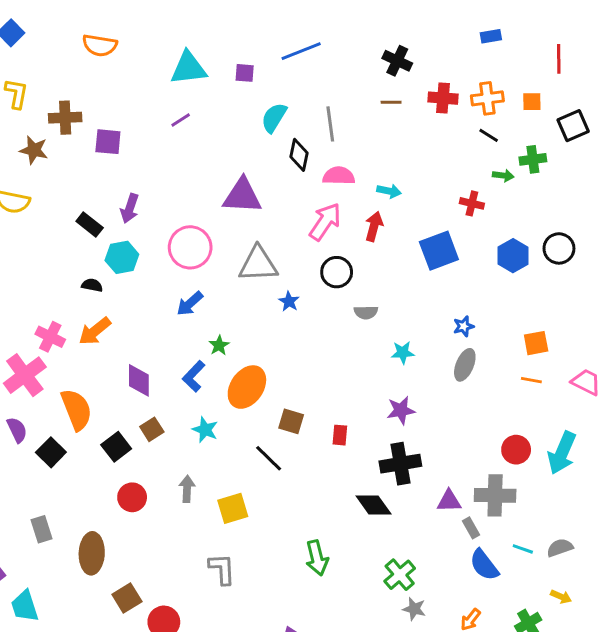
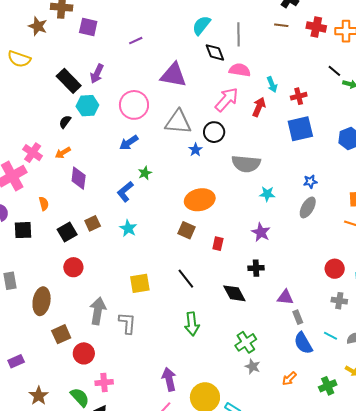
purple line: (181, 120) -> (136, 41), moved
black line: (489, 135) -> (334, 71), moved
black diamond: (299, 155) -> (215, 52), turned -40
cyan arrow: (389, 191) -> (272, 85), turned 49
red cross: (472, 203) -> (299, 96), moved, turned -35
black rectangle: (90, 224) -> (69, 81), size x1.4
black circle: (337, 272) -> (214, 132), moved
black semicircle: (92, 285) -> (65, 122), turned -72
gray semicircle: (366, 312) -> (246, 164), size x1.8
orange arrow: (95, 331) -> (63, 153), size x0.7
purple diamond: (139, 380) -> (79, 178), moved
orange ellipse: (247, 387) -> (200, 200), moved, turned 36
orange semicircle: (76, 410) -> (44, 204), size x0.5
purple star: (401, 410) -> (261, 232), turned 30
black square: (51, 452) -> (23, 230), turned 36
black line: (269, 458) -> (186, 279), moved
black cross: (400, 464) -> (256, 268), size x0.6
gray arrow: (187, 489) -> (98, 311), moved, size x1.5
gray cross: (495, 495) -> (339, 301), moved, size x0.6

